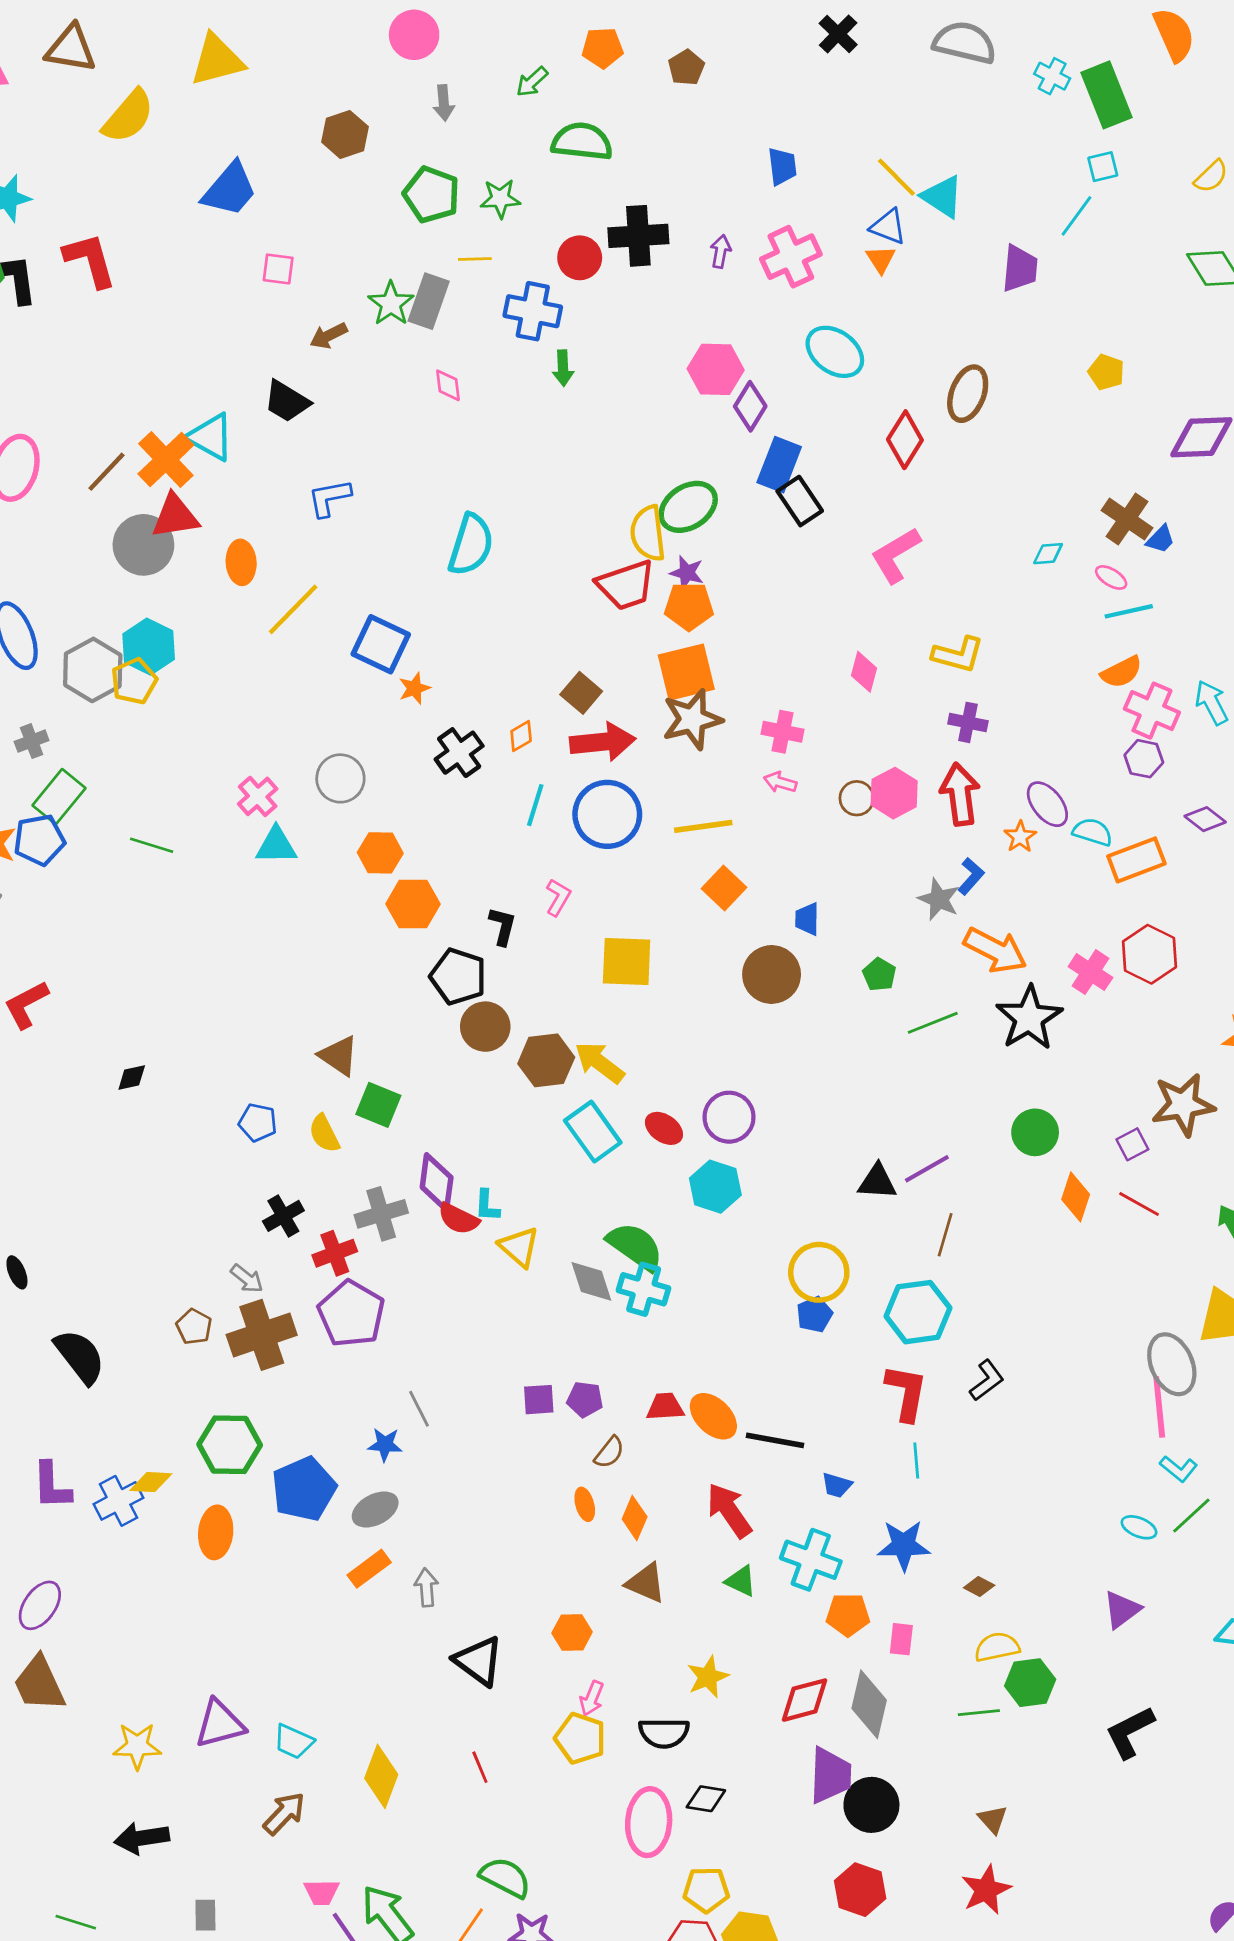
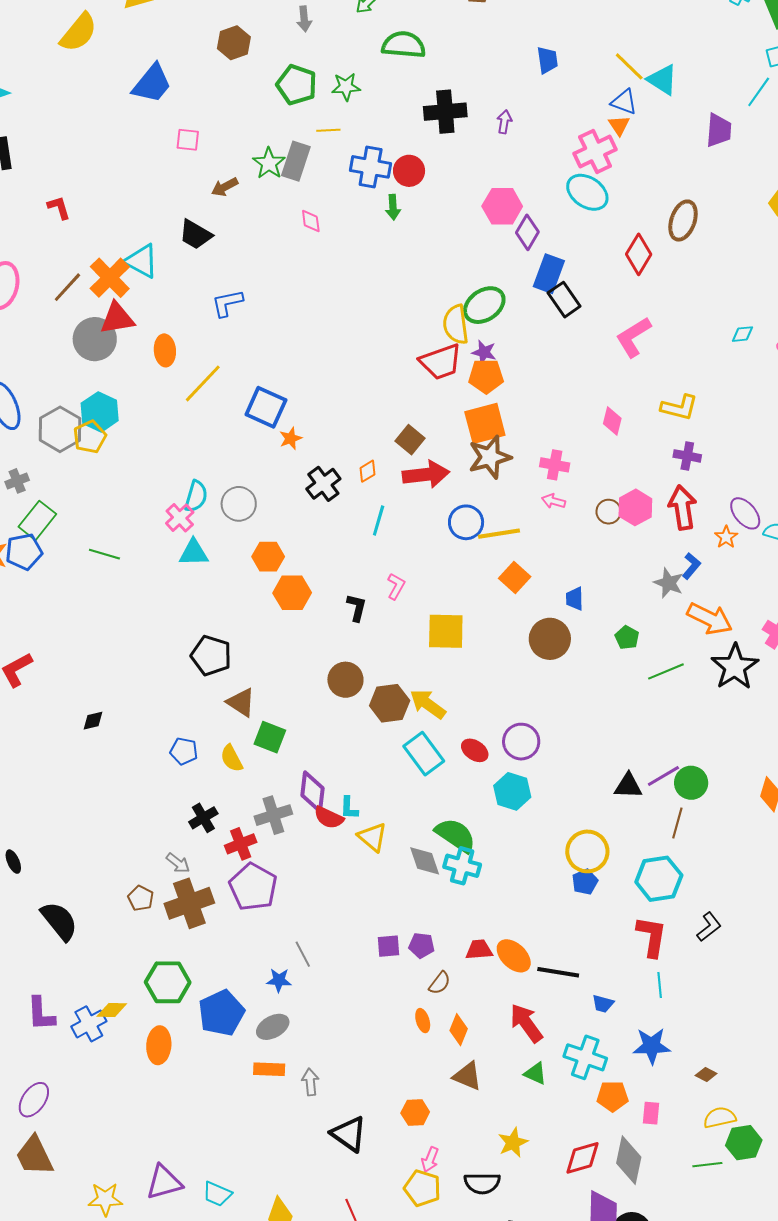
pink cross: (791, 257) -> (595, 151), moved
red circle: (580, 258) -> (409, 171), moved
red L-shape: (90, 260) -> (59, 208), moved, size x0.6
cyan semicircle: (471, 545) -> (196, 496), moved, size x0.7
blue circle: (607, 814) -> (466, 522), moved, size x0.7
black pentagon: (458, 977) -> (211, 656), moved
green circle: (1035, 1132) -> (691, 783), moved
orange rectangle: (369, 1569) -> (269, 1069), turned 40

